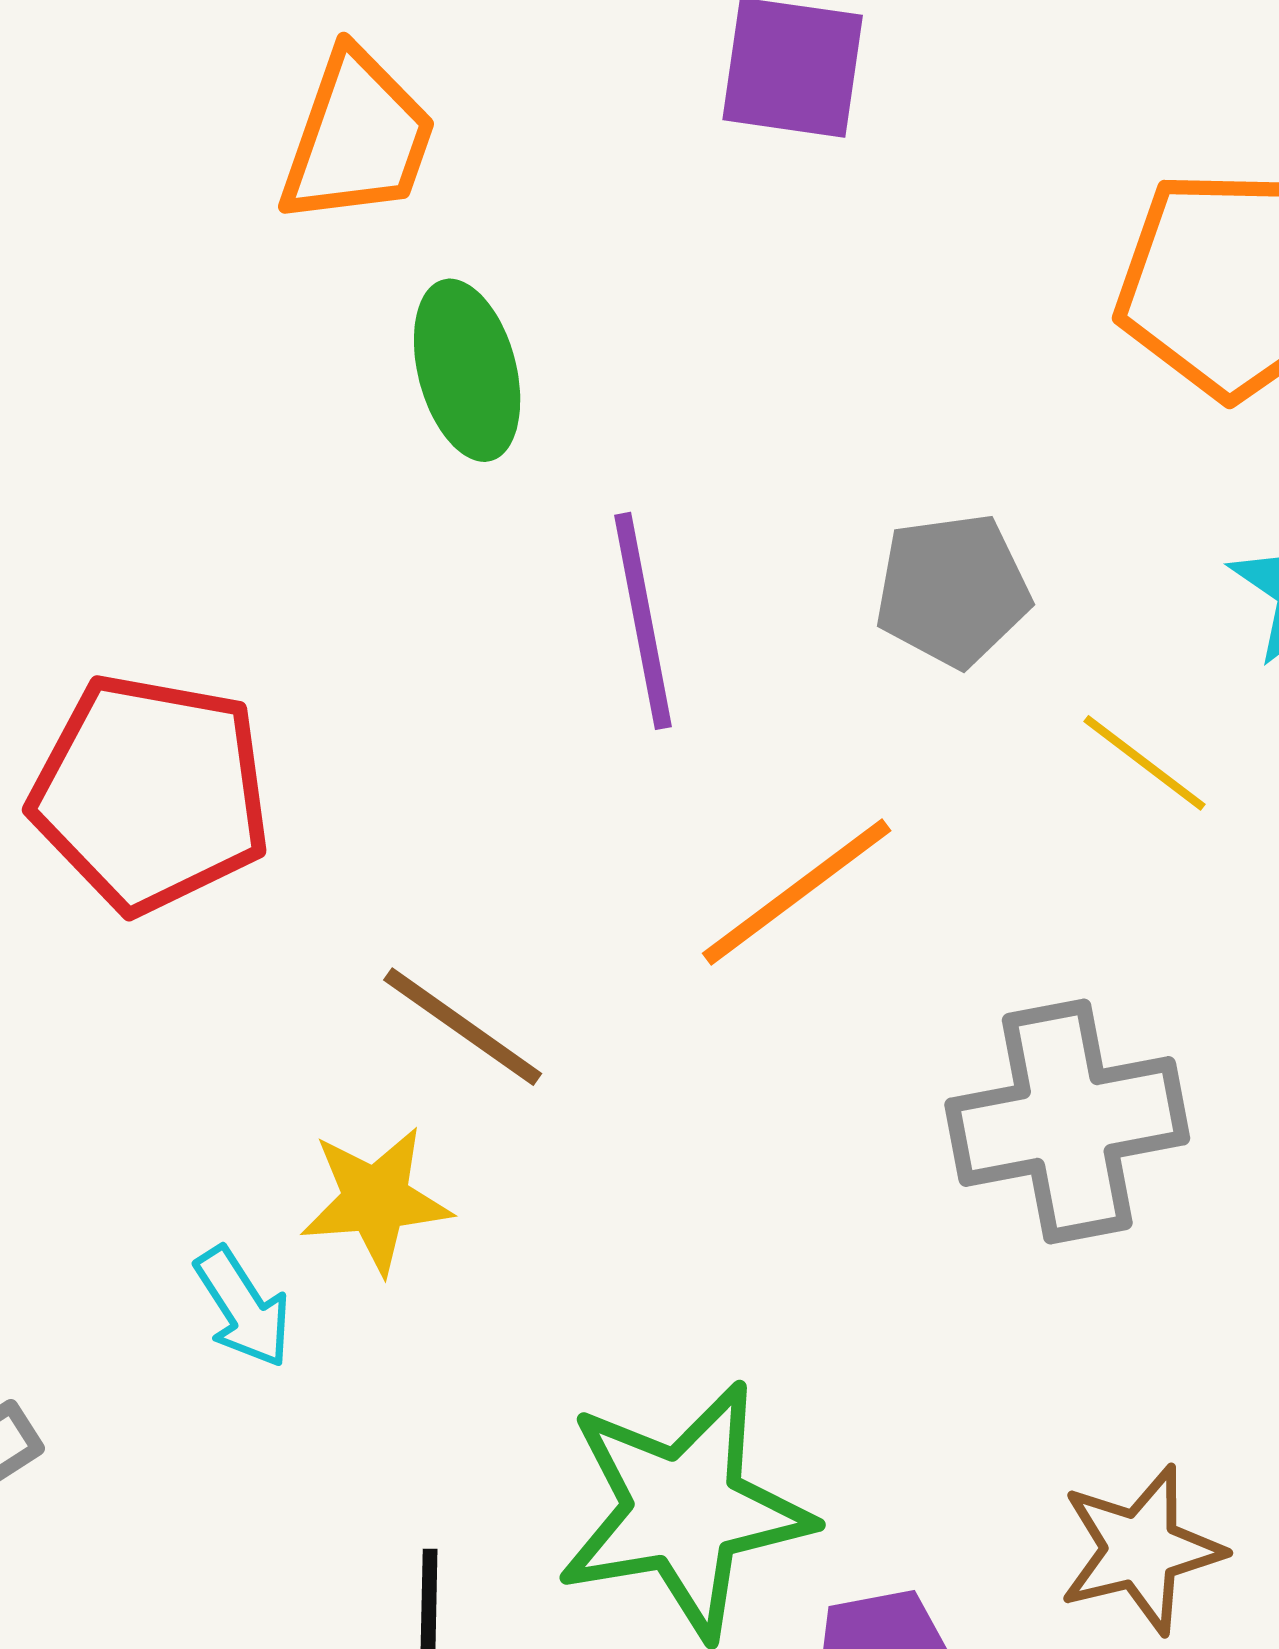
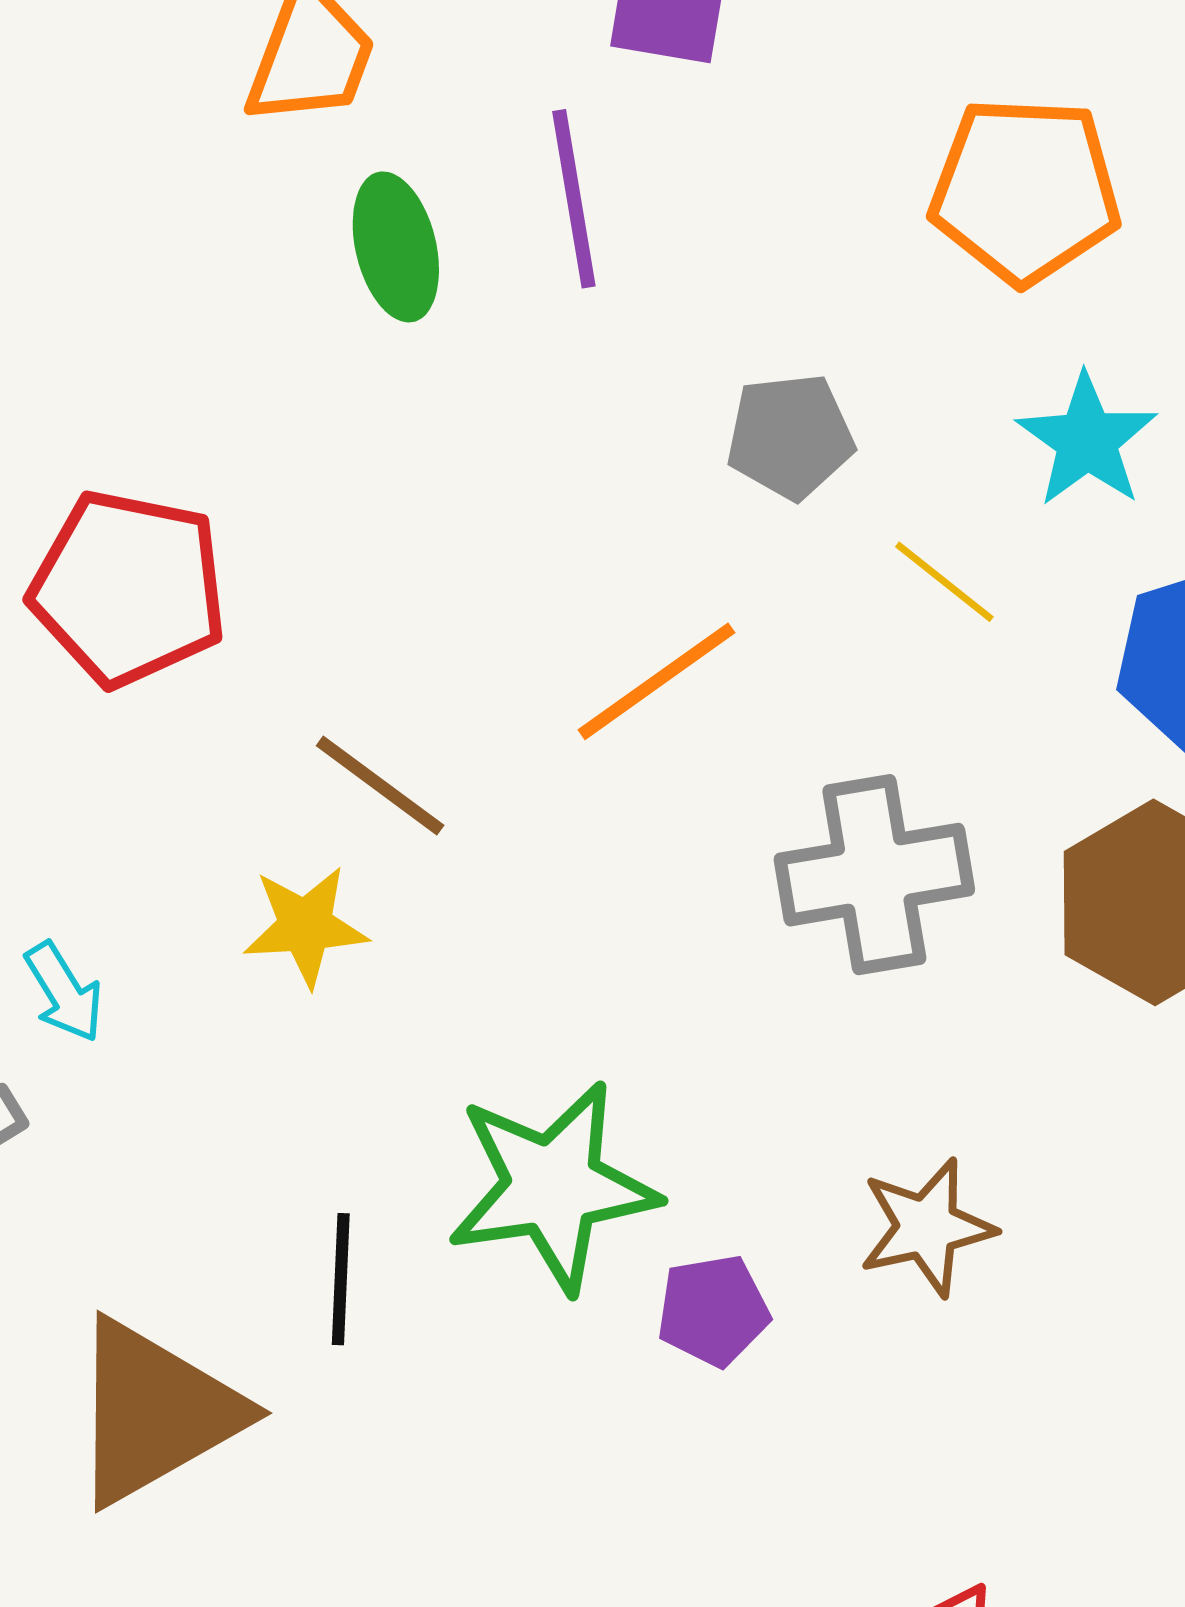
purple line: (643, 621) -> (574, 199), moved
cyan arrow: (243, 1307) -> (64, 992), moved

